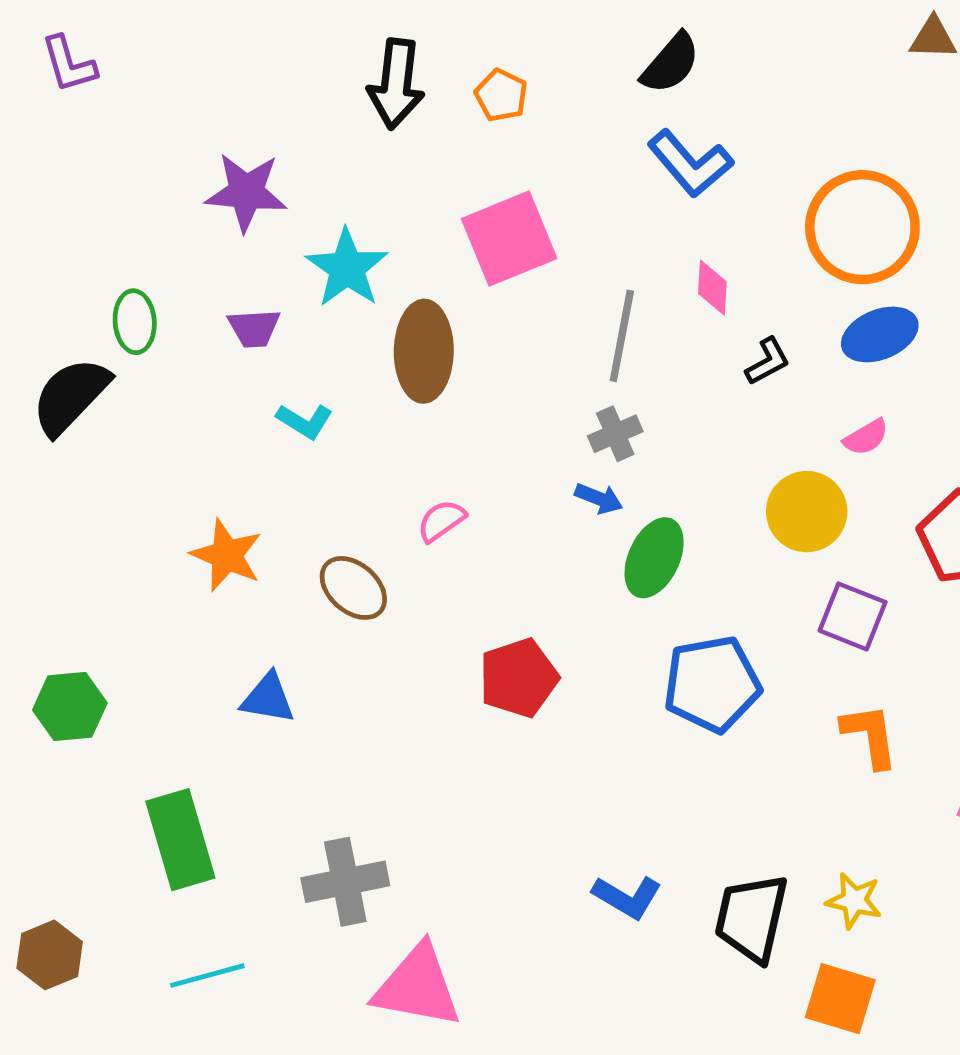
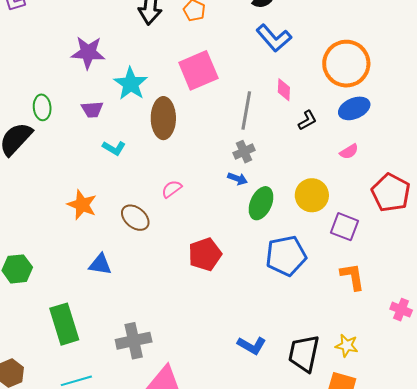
yellow circle: (807, 512) -> (312, 195), moved

